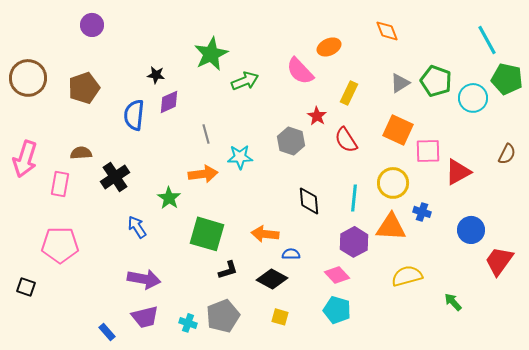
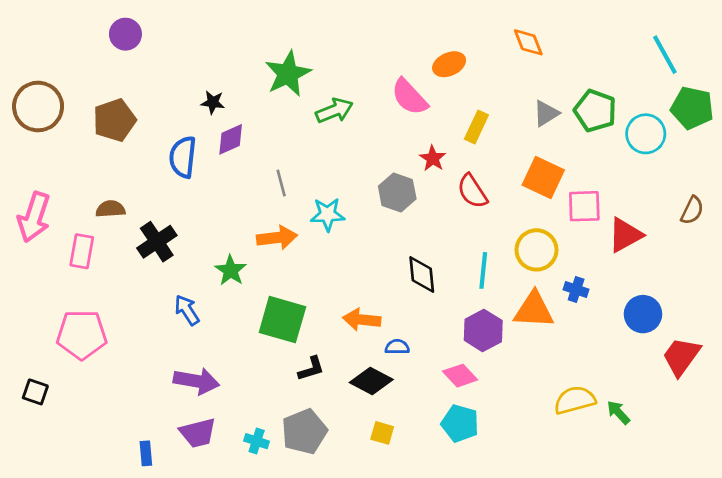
yellow semicircle: (407, 276) -> (575, 400), moved
blue rectangle: (107, 332) -> (146, 453), turned 36

